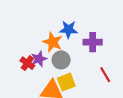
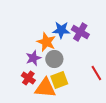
purple cross: (93, 42) -> (80, 32), moved, turned 30
red cross: (27, 63) -> (28, 78), moved

